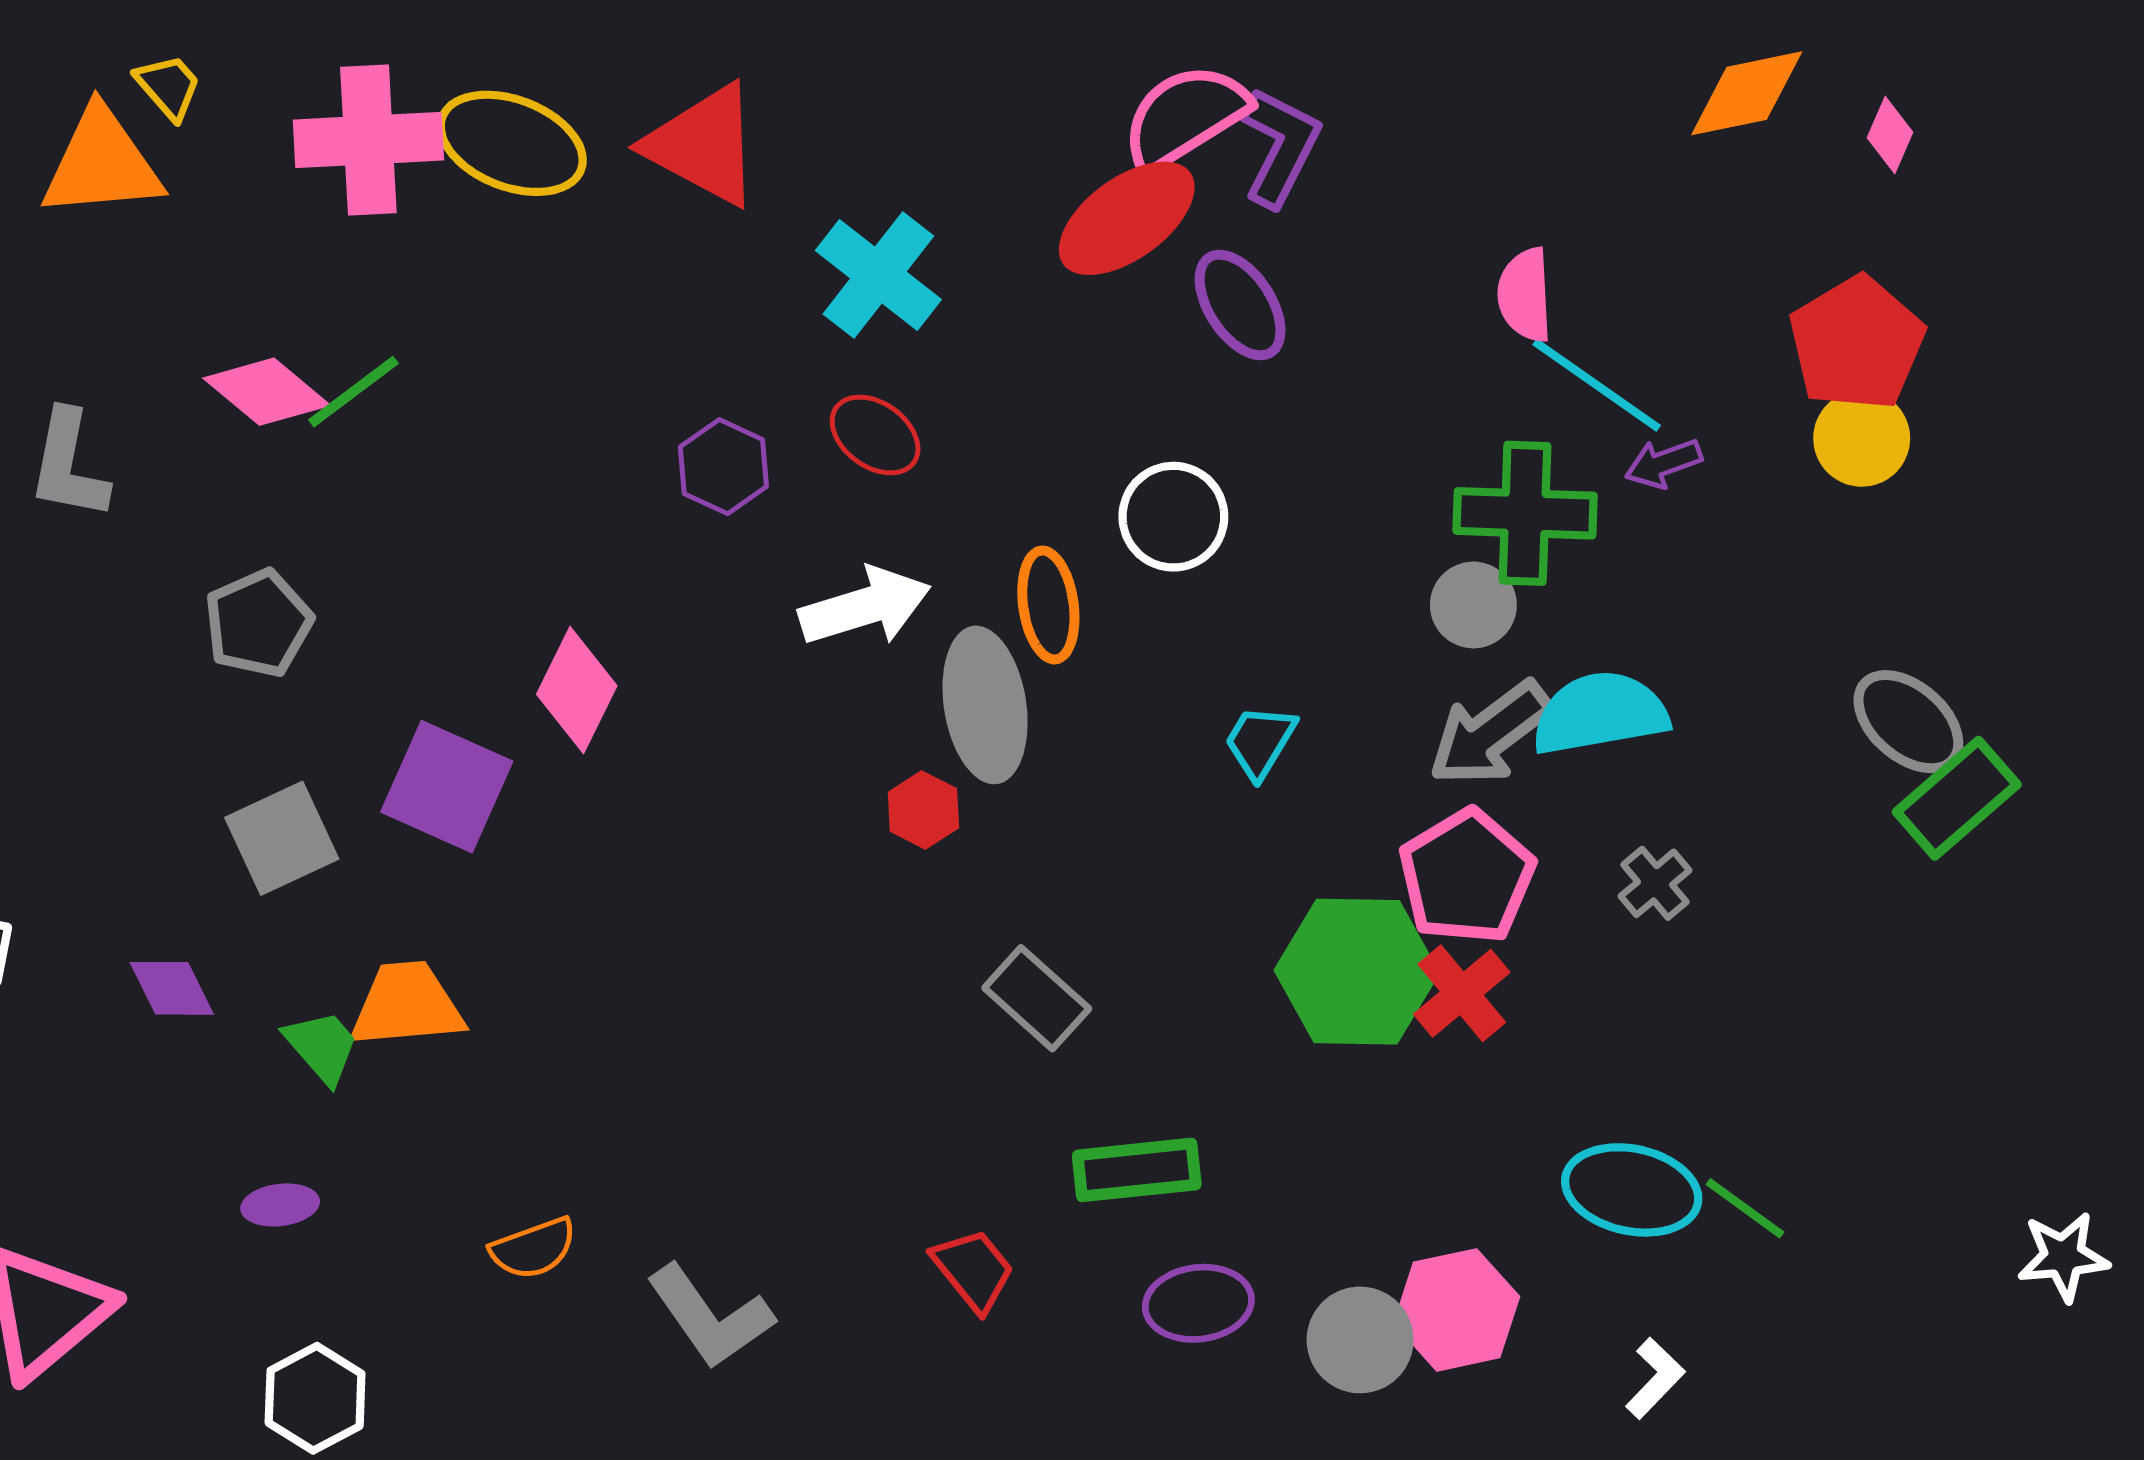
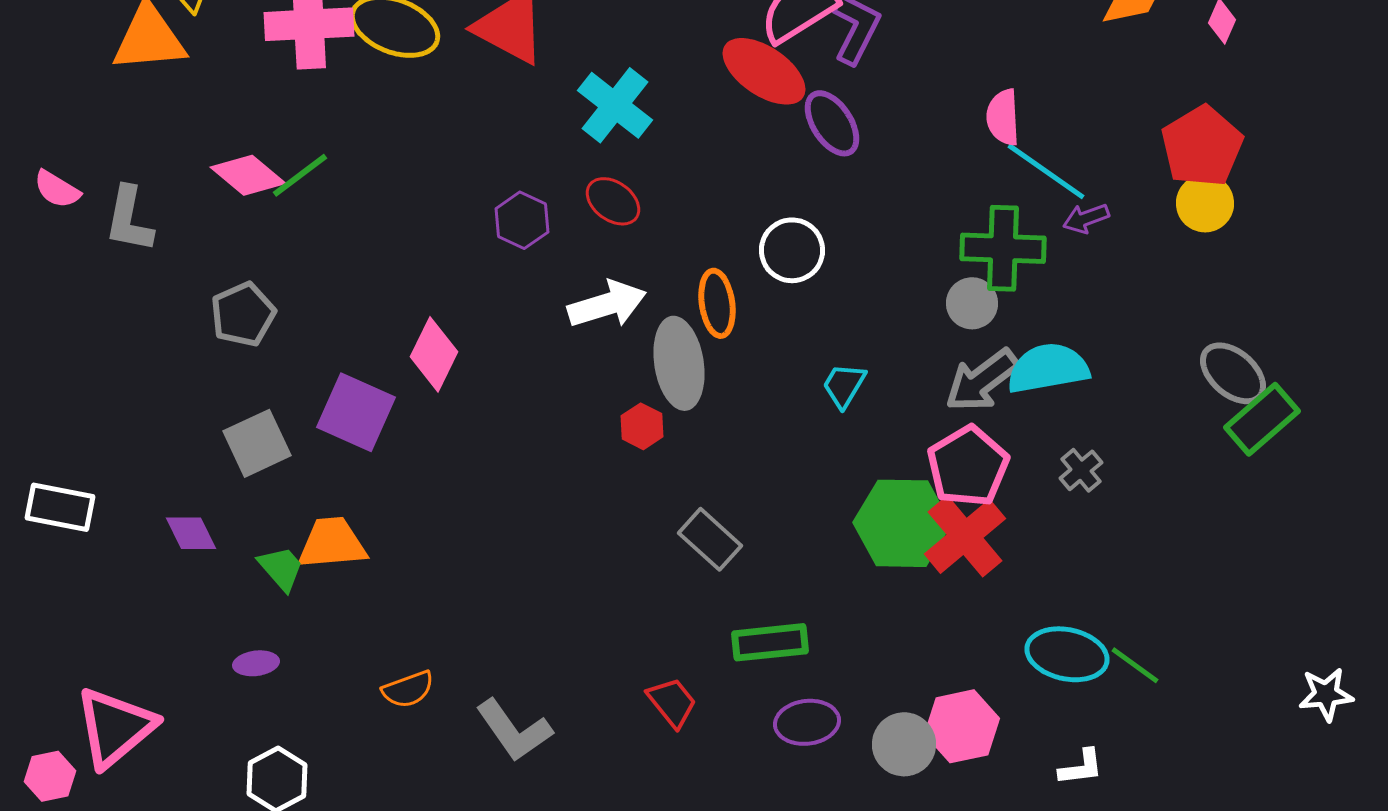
red ellipse: (1127, 218) -> (764, 71), turned 70
red cross: (1462, 993) -> (965, 536), size x1.4
white L-shape: (1655, 1378) -> (1081, 767), turned 39

